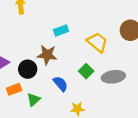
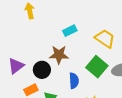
green square: (86, 71) -> (97, 67), size x1.5
blue semicircle: (60, 84) -> (74, 81), turned 42

